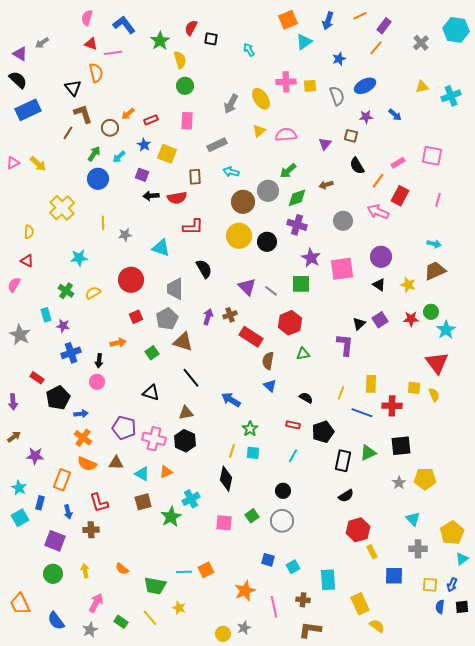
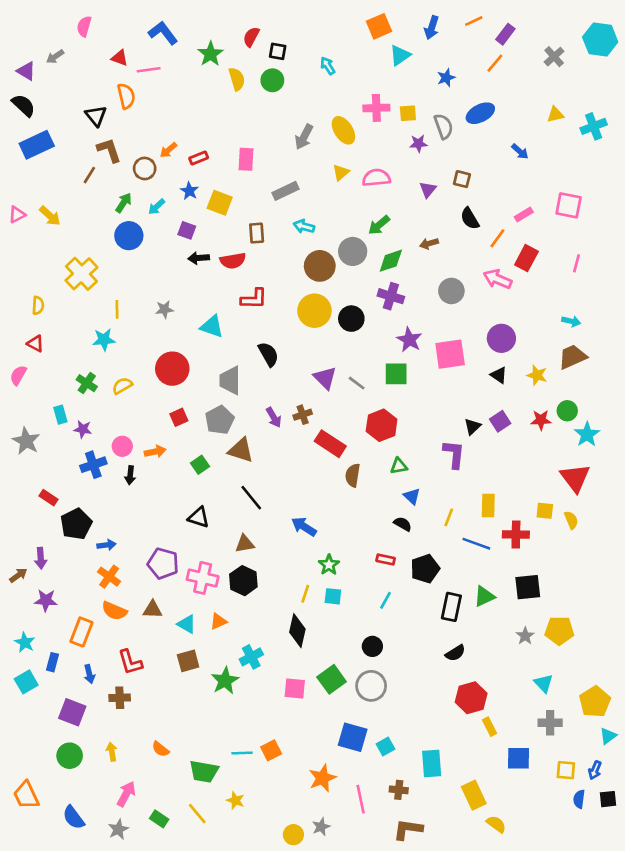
pink semicircle: (87, 18) -> (84, 26), moved
green circle: (185, 86) -> (272, 80), moved
purple star: (366, 117) -> (418, 143), moved
yellow line: (103, 223) -> (117, 309), moved
purple arrow: (208, 317) -> (274, 417), turned 133
pink circle: (97, 382) -> (122, 446), moved
blue triangle: (270, 386) -> (412, 496), moved
purple arrow: (13, 402) -> (41, 558), moved
green square: (252, 516) -> (332, 679), size x1.5
blue square: (268, 560) -> (353, 737), size x1.6

